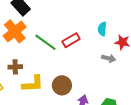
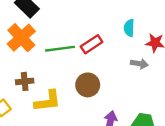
green line: (45, 42) -> (60, 49), turned -40
brown circle: (62, 85) -> (88, 85), moved

